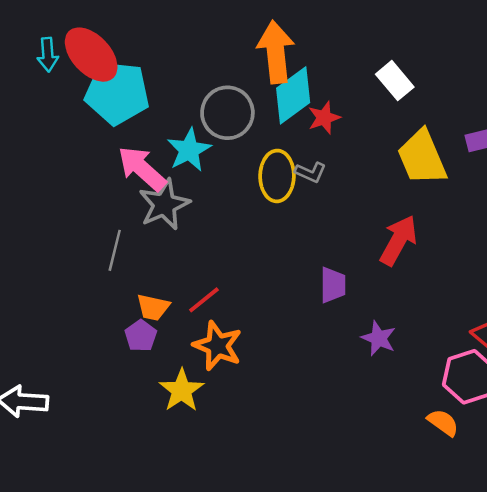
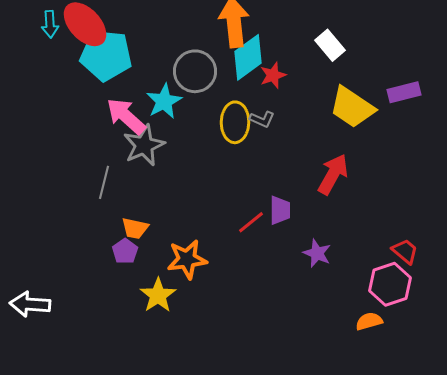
yellow trapezoid: (422, 157) -> (352, 107), turned -33
red line: (204, 300) -> (251, 222), moved
orange star: (218, 346) -> (187, 259), turned -30
orange semicircle: (443, 423) -> (369, 321), turned -52

